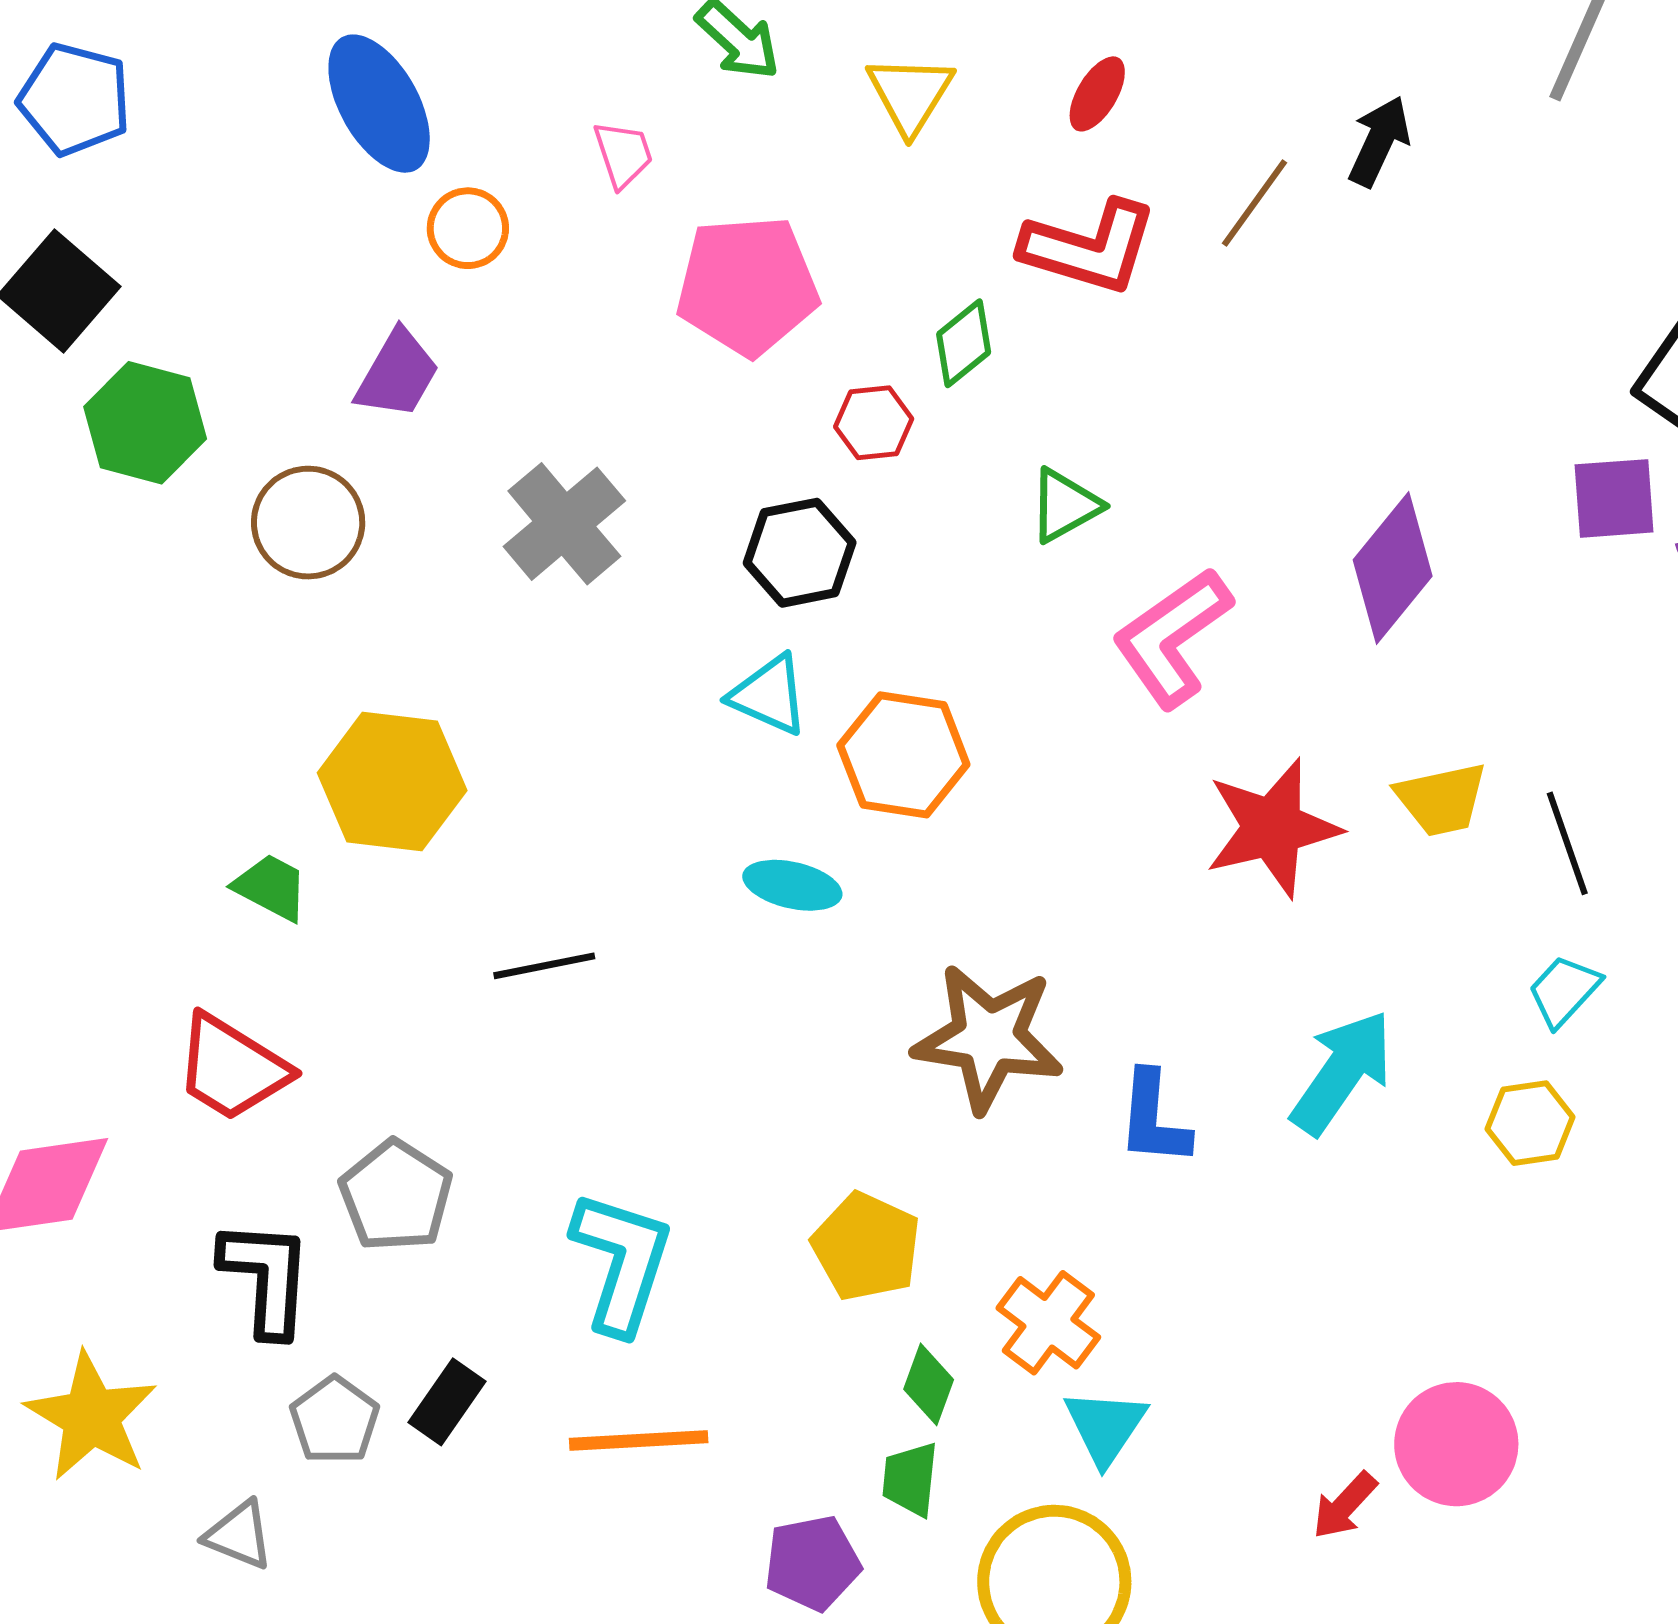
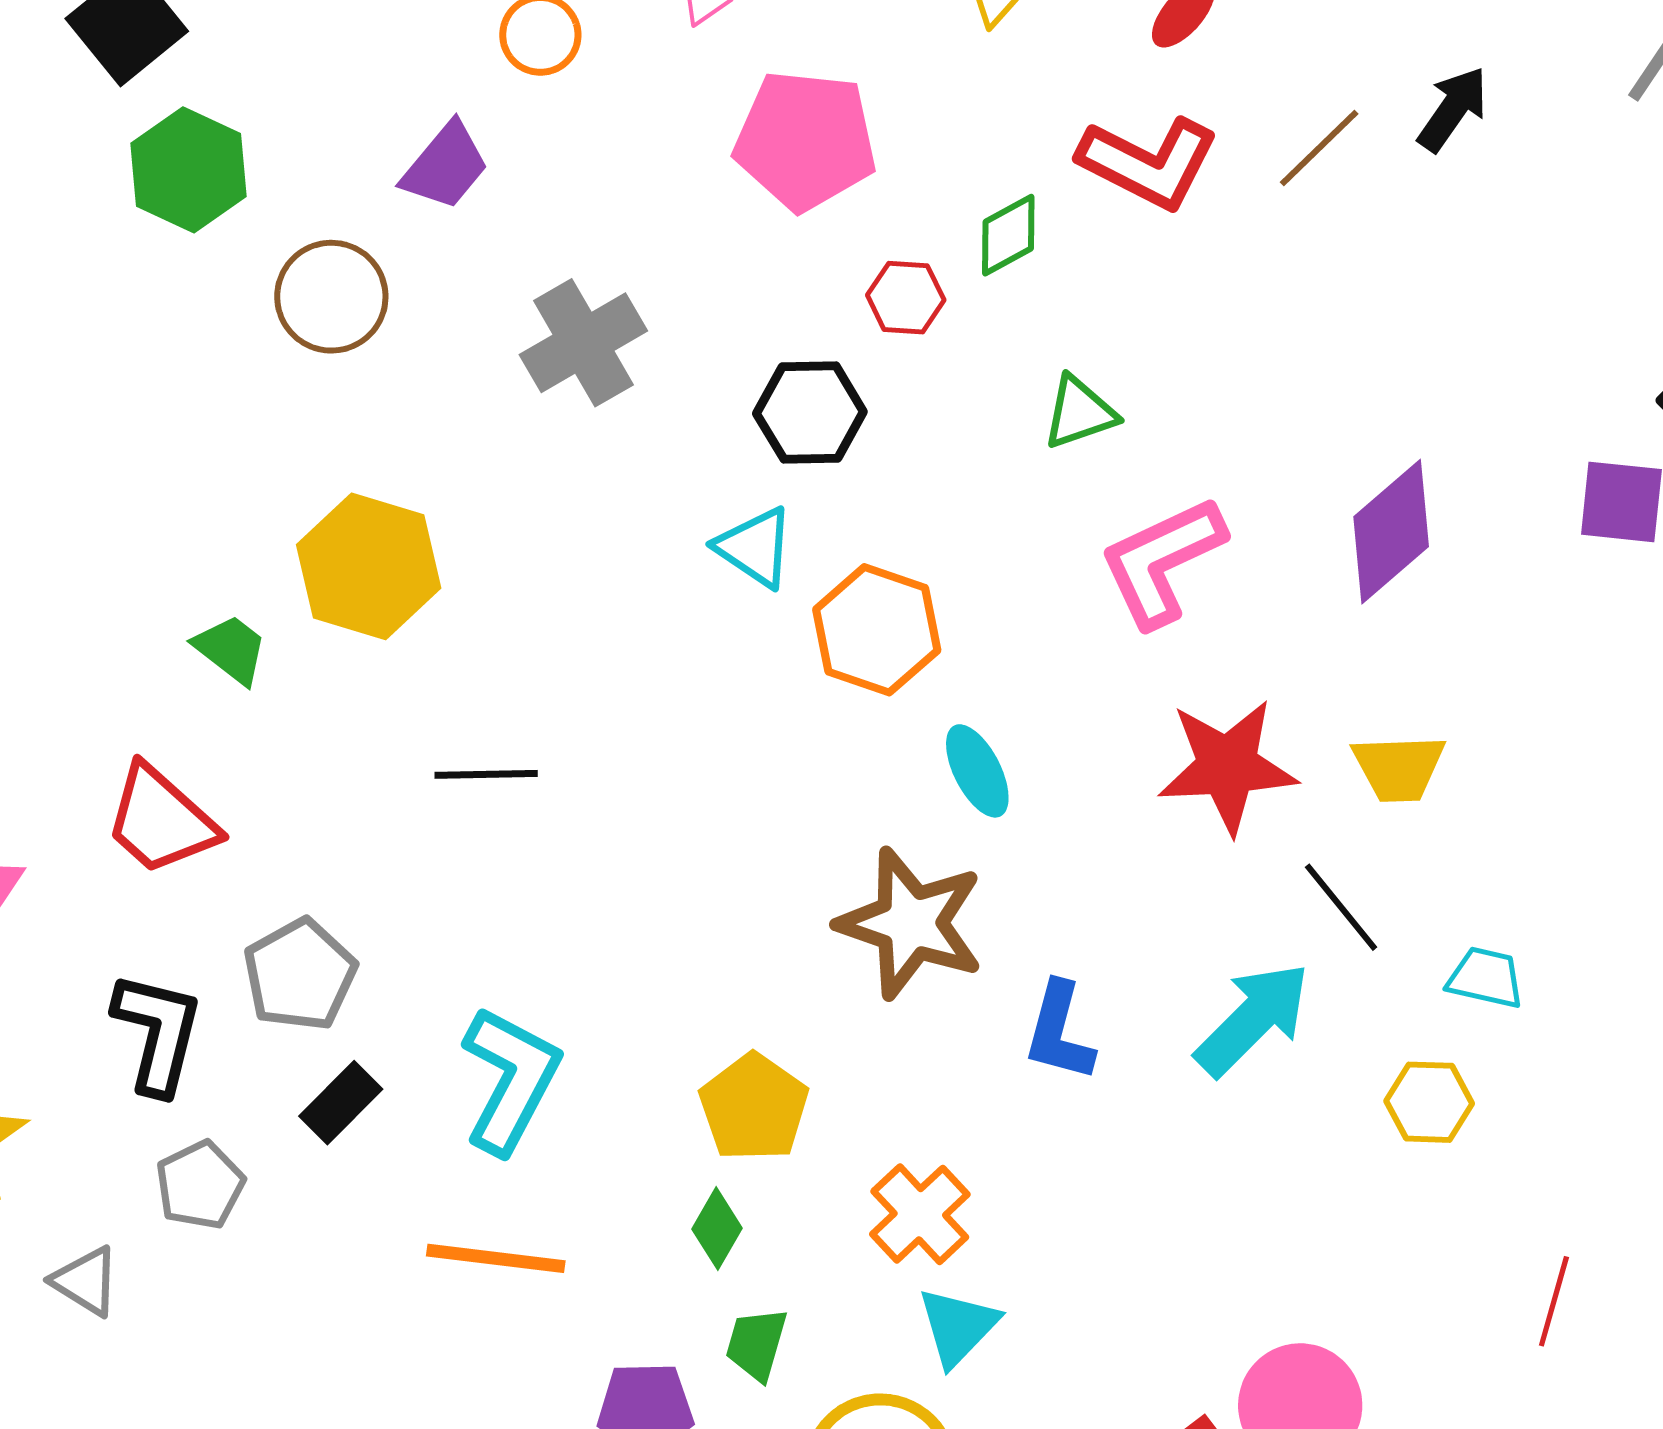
black line: (1567, 843) -> (1341, 907), moved, turned -30
cyan ellipse: (792, 885) -> (977, 771), moved, turned 40
cyan trapezoid: (1564, 991) -> (1486, 978), turned 50
green diamond: (929, 1384) -> (717, 1229), moved
black rectangle: (447, 1402) -> (341, 1103), moved

